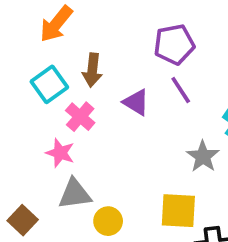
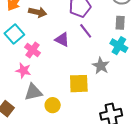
brown arrow: (92, 70) -> (38, 12), moved, turned -78
yellow square: (178, 211) -> (79, 84), moved

